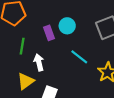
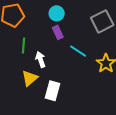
cyan circle: (67, 26) -> (57, 13), moved
purple rectangle: (49, 33) -> (58, 32), moved

